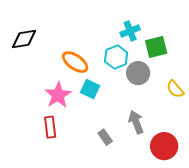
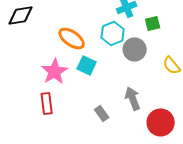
green square: (156, 47) -> (153, 23), size x0.7

